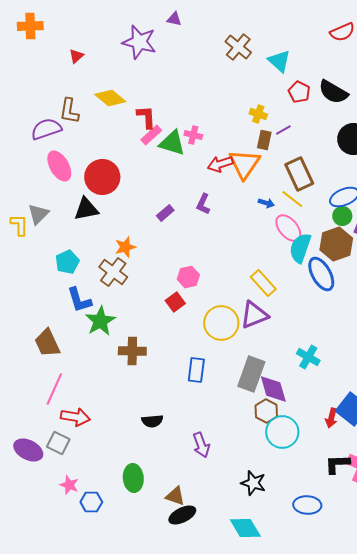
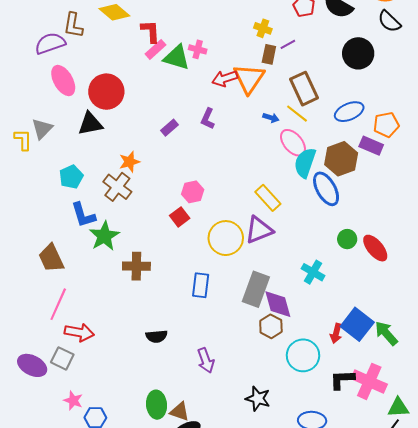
green circle: (342, 216) -> (347, 239), moved
cyan circle: (282, 432) -> (303, 355), moved
green ellipse: (133, 478) -> (157, 405), moved

